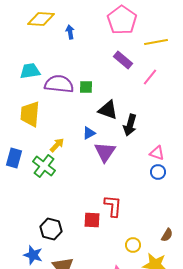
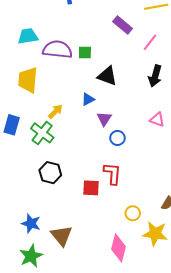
black arrow: (130, 125) -> (155, 76), moved
purple triangle: (105, 152) -> (104, 119), size x0.7
blue circle: (158, 172) -> (117, 138), moved
black hexagon: (51, 229) -> (50, 173), moved

